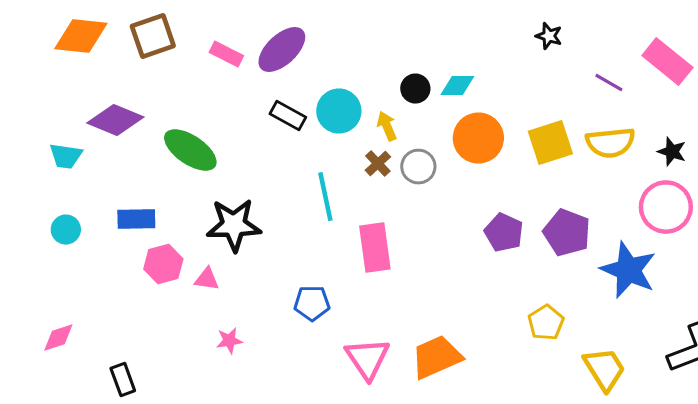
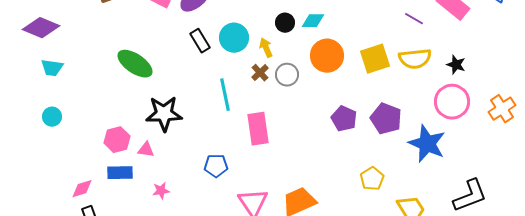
black rectangle: (288, 116) -> (200, 41), turned 30
purple diamond: (115, 120) -> (41, 28), moved
blue rectangle: (136, 219) -> (120, 173), moved
pink diamond: (58, 338) -> (82, 189), moved

